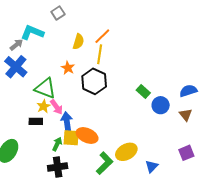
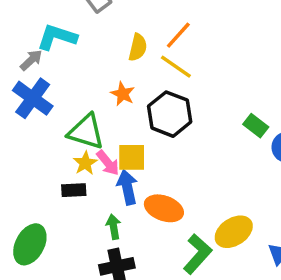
yellow line: (100, 54) -> (176, 67), turned -60
yellow square: (71, 138) -> (132, 157), moved
green arrow: (57, 144) -> (113, 227), turned -32

